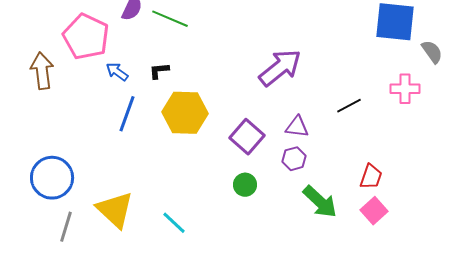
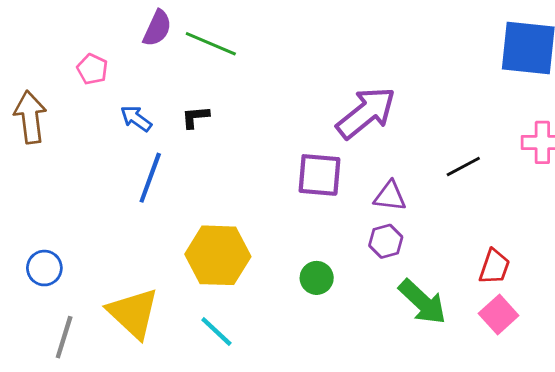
pink pentagon: (86, 37) -> (92, 69), size x0.5
yellow hexagon: (185, 113) -> (218, 255), moved
purple square: (247, 137) -> (319, 175), moved, turned -36
blue circle: (52, 178) -> (44, 268), size x0.6

